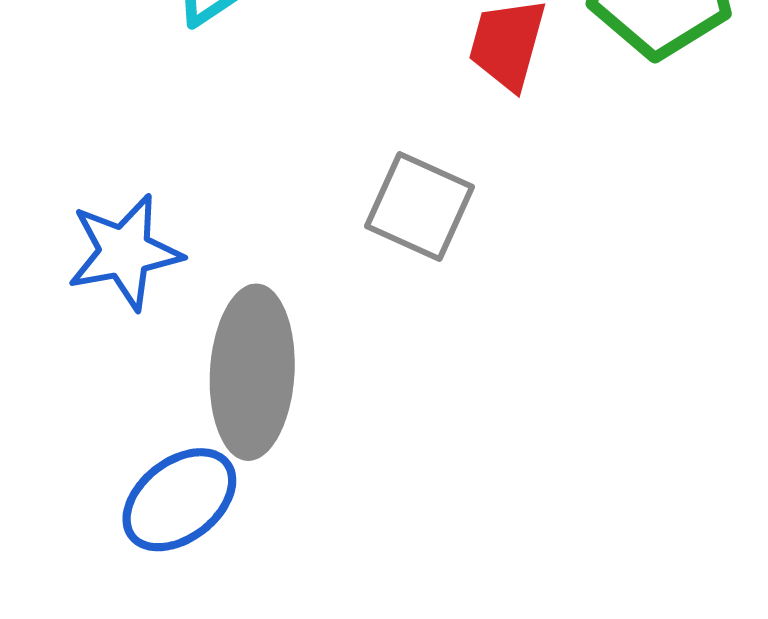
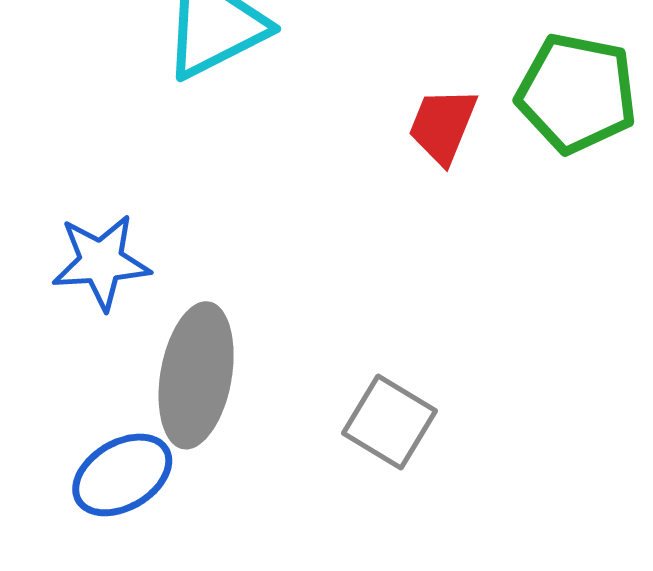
gray square: (419, 207) -> (389, 422), moved

